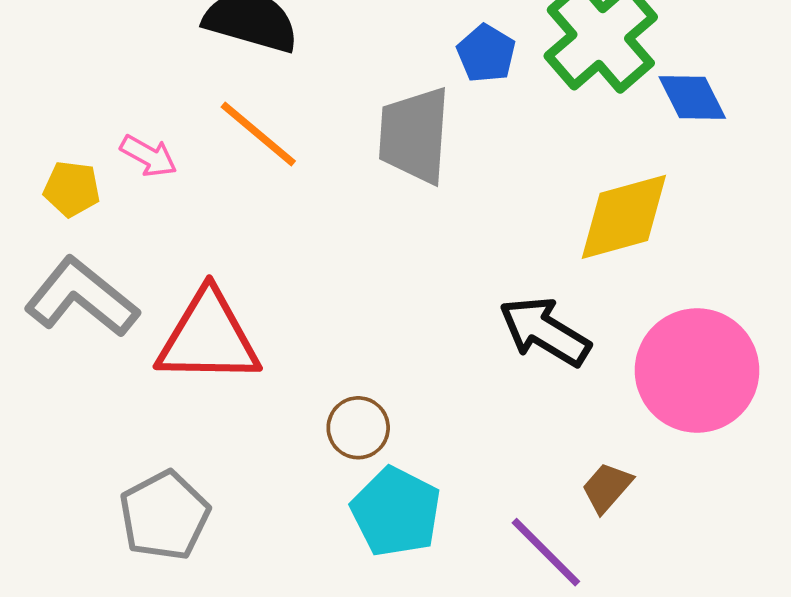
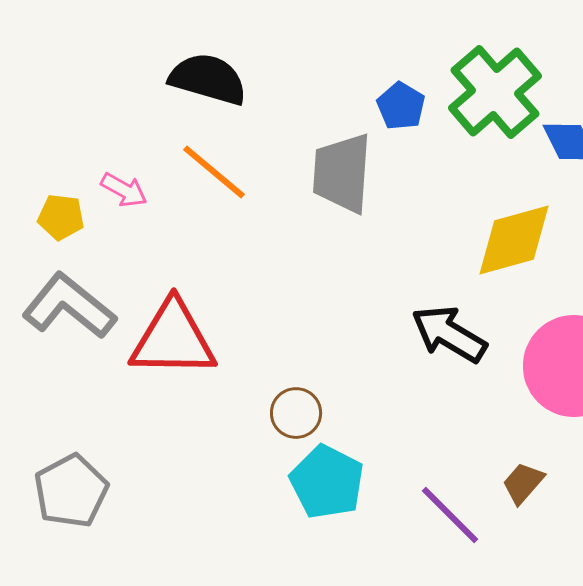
brown trapezoid: (607, 487) -> (523, 483), moved
gray pentagon: (164, 516) -> (71, 491), moved

